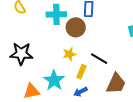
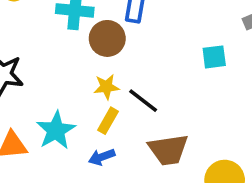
yellow star: (69, 54) -> (106, 87), moved
brown trapezoid: (116, 83) -> (168, 150), turned 50

